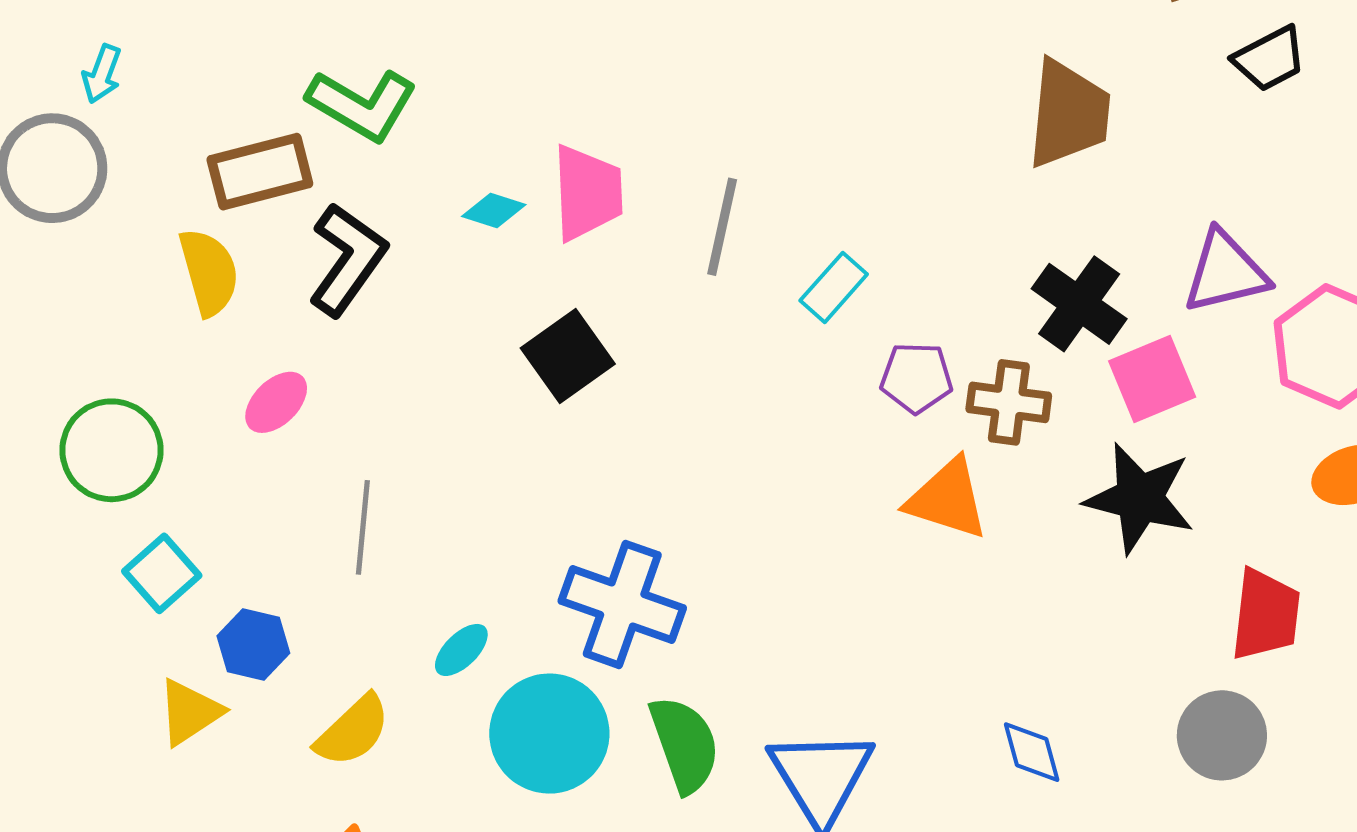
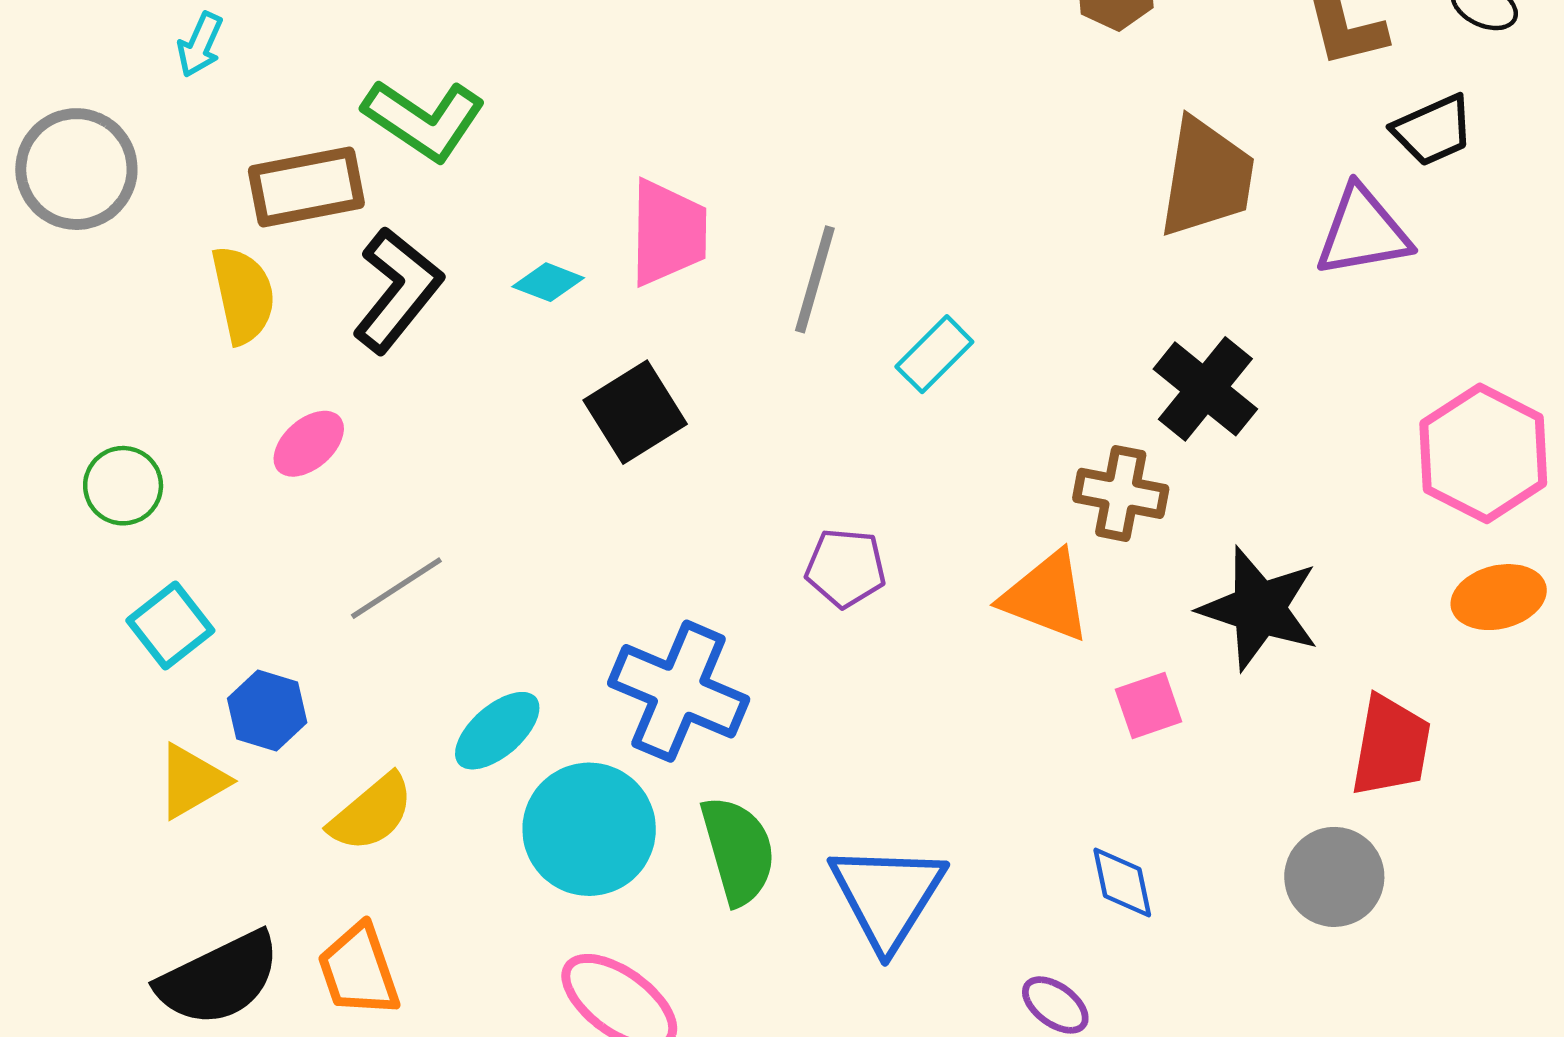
cyan arrow: (102, 74) -> (200, 45), moved
cyan diamond: (494, 210) -> (548, 282), moved
purple triangle: (1225, 272) -> (1363, 232), moved
purple pentagon: (916, 378) -> (846, 568), moved
pink square: (1152, 379) -> (1149, 705), moved, size x0.7
green circle: (112, 450) -> (123, 486), size x0.7
gray line: (363, 527) -> (396, 588), turned 48
cyan ellipse: (461, 650) -> (497, 731), size x1.4

